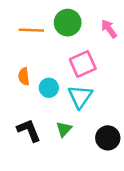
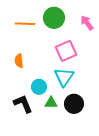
cyan circle: (49, 88) -> (39, 87), moved
green triangle: (64, 129) -> (51, 103), turned 48
black circle: (108, 138) -> (74, 104), moved

